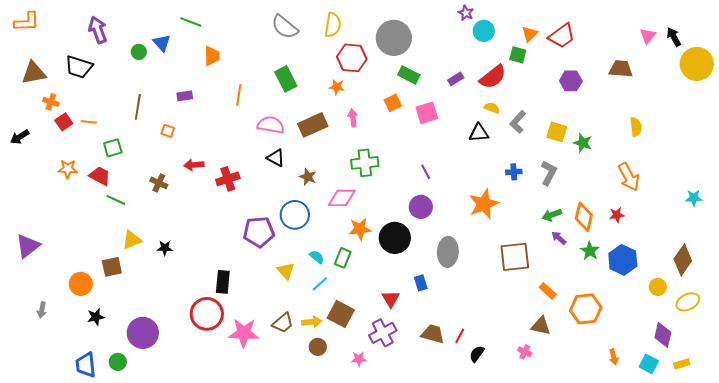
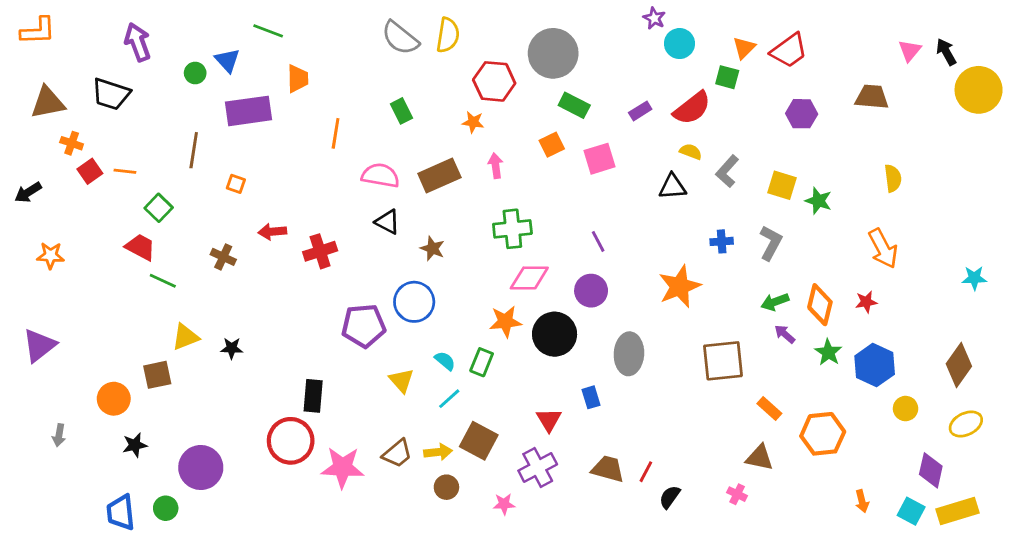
yellow semicircle: (333, 25) -> (448, 35), moved
green rectangle: (286, 79) -> (402, 111), size x0.7
purple rectangle: (185, 96) -> (248, 111), moved, size x2.0
green square: (113, 148) -> (159, 208), turned -30
orange star: (68, 169) -> (51, 256), moved
pink diamond: (342, 198) -> (529, 278), moved
yellow circle: (658, 287) -> (906, 409), moved
yellow rectangle: (682, 364) -> (957, 511), size x1.8

